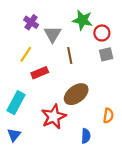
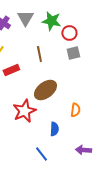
gray triangle: (53, 34) -> (25, 18), moved

